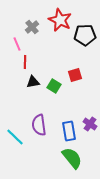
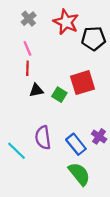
gray cross: (32, 27) -> (29, 19), moved
pink line: (17, 44) -> (27, 48), moved
red square: (75, 75) -> (83, 83), size x1.6
blue rectangle: (69, 131) -> (76, 144), turned -30

